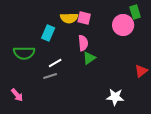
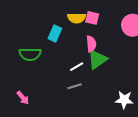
green triangle: (89, 58) -> (97, 59), size x1.5
white line: (55, 63) -> (77, 67), moved
gray line: (50, 76) -> (75, 86), moved

